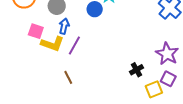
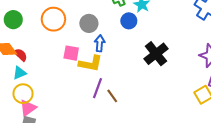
purple line: (74, 46) -> (98, 88), moved
black cross: (137, 70) -> (156, 54), moved, size x1.6

